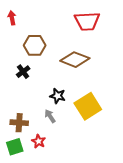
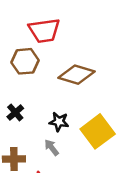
red trapezoid: (87, 21) -> (44, 30), moved
black cross: (23, 72) -> (15, 112), moved

